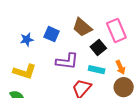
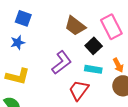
blue square: (52, 34) -> (23, 18), moved
purple L-shape: (67, 61) -> (62, 63), turned -40

